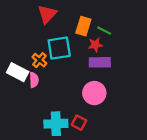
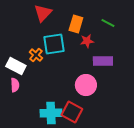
green line: (104, 31) -> (108, 23), moved
purple rectangle: (100, 62) -> (103, 61), moved
pink semicircle: (34, 80) -> (15, 85), moved
red square: (79, 123) -> (72, 112), size x1.5

